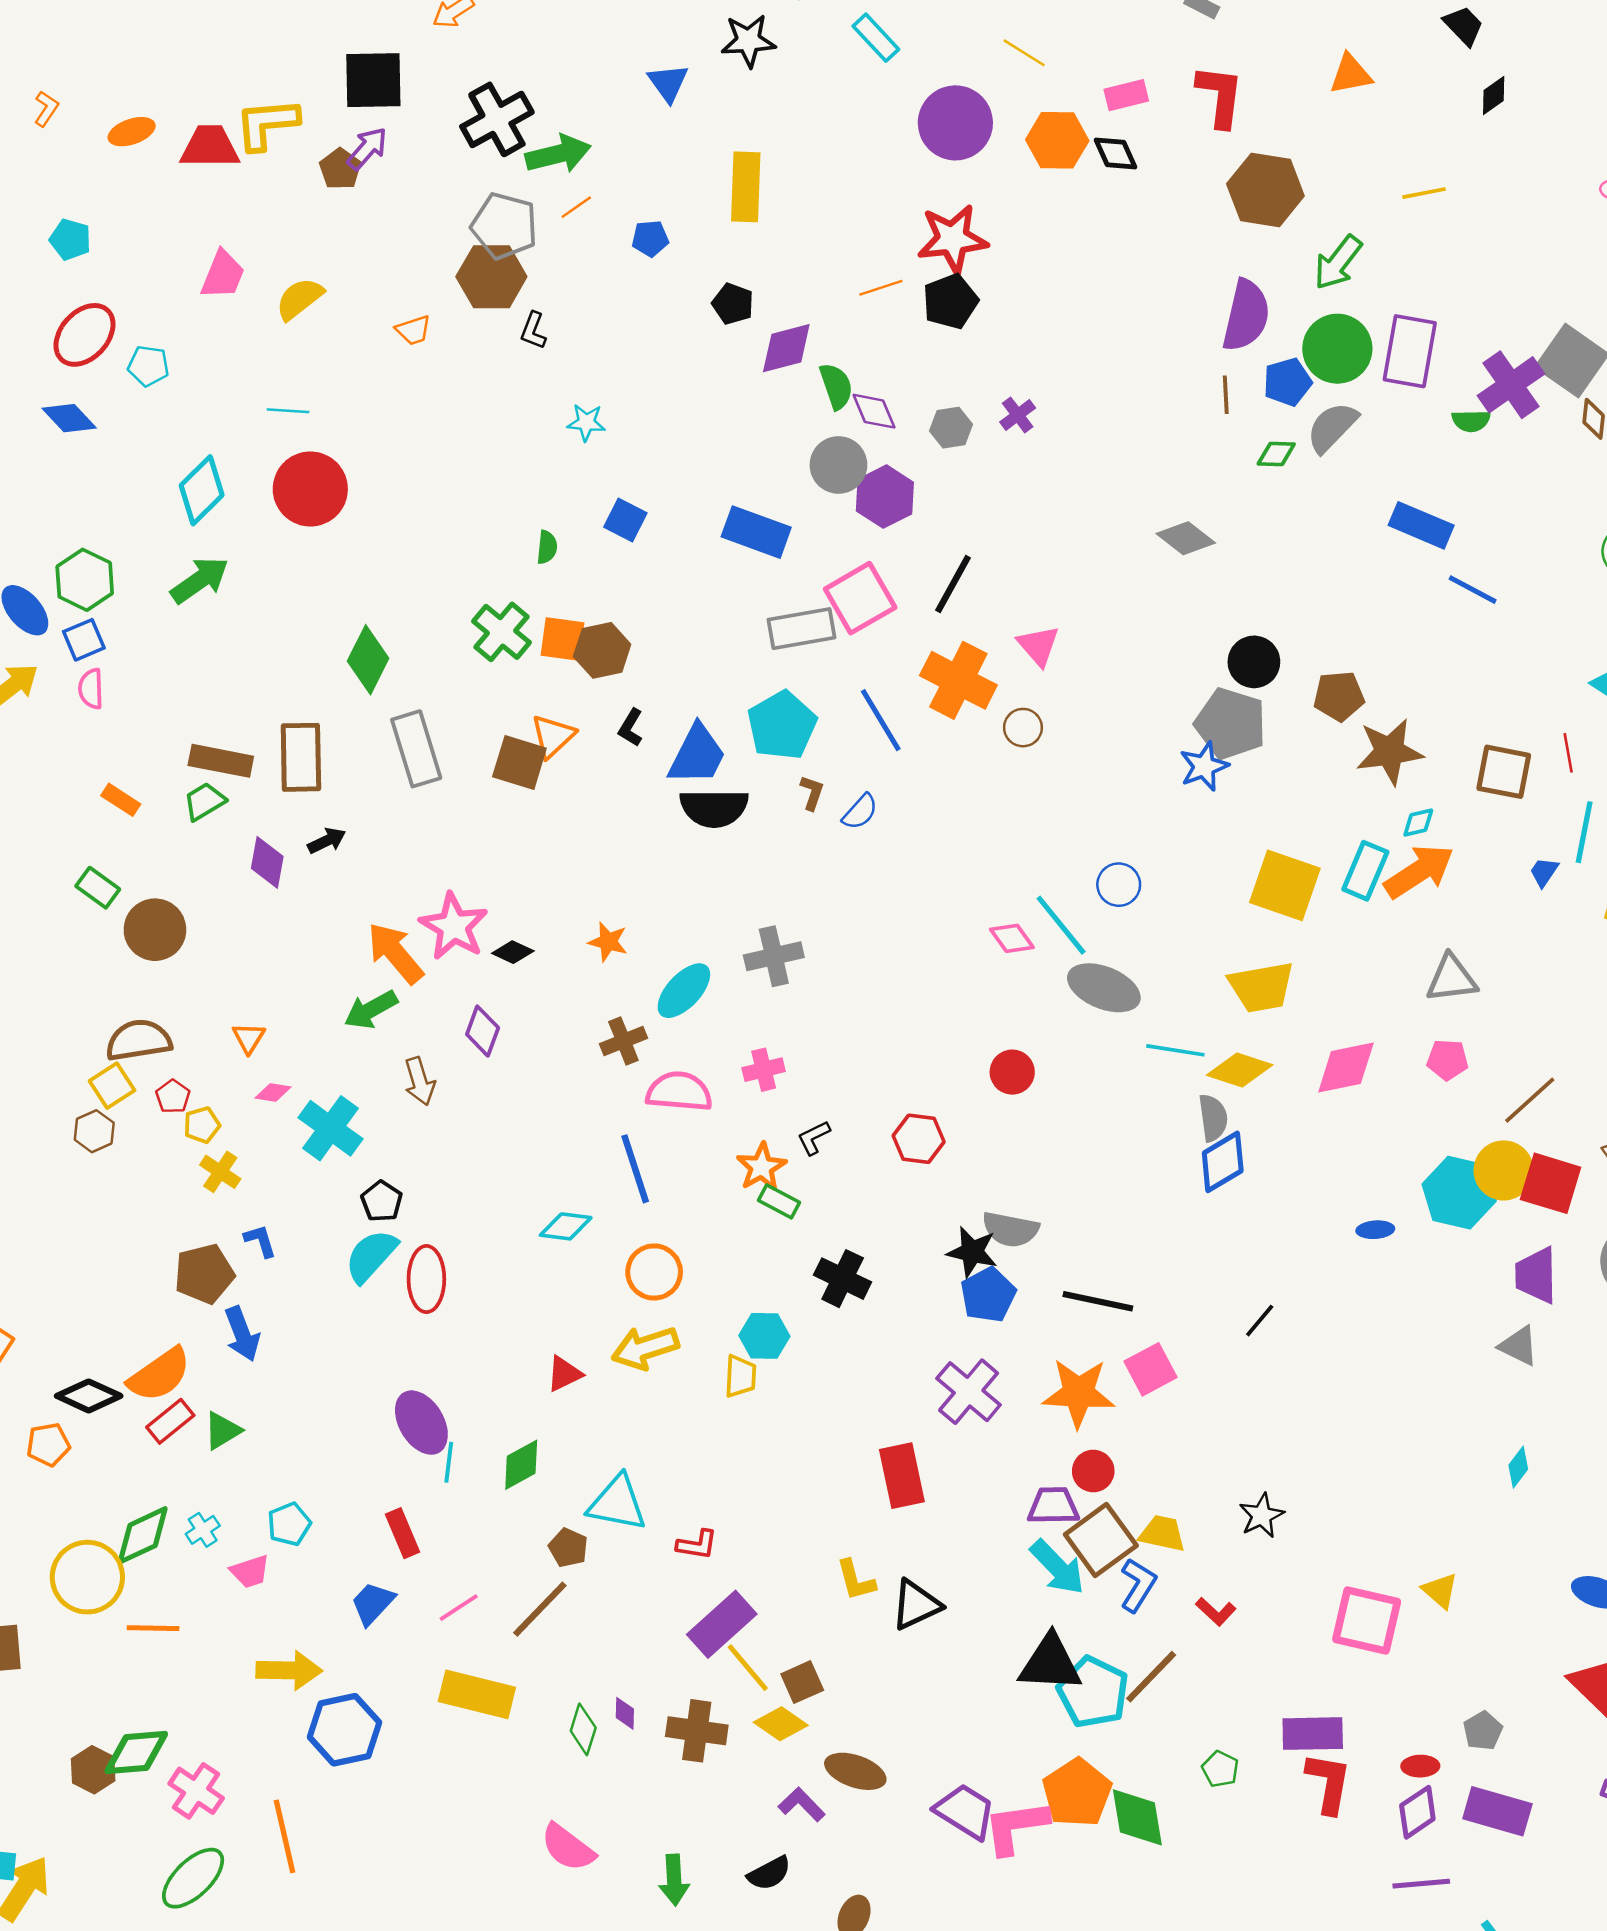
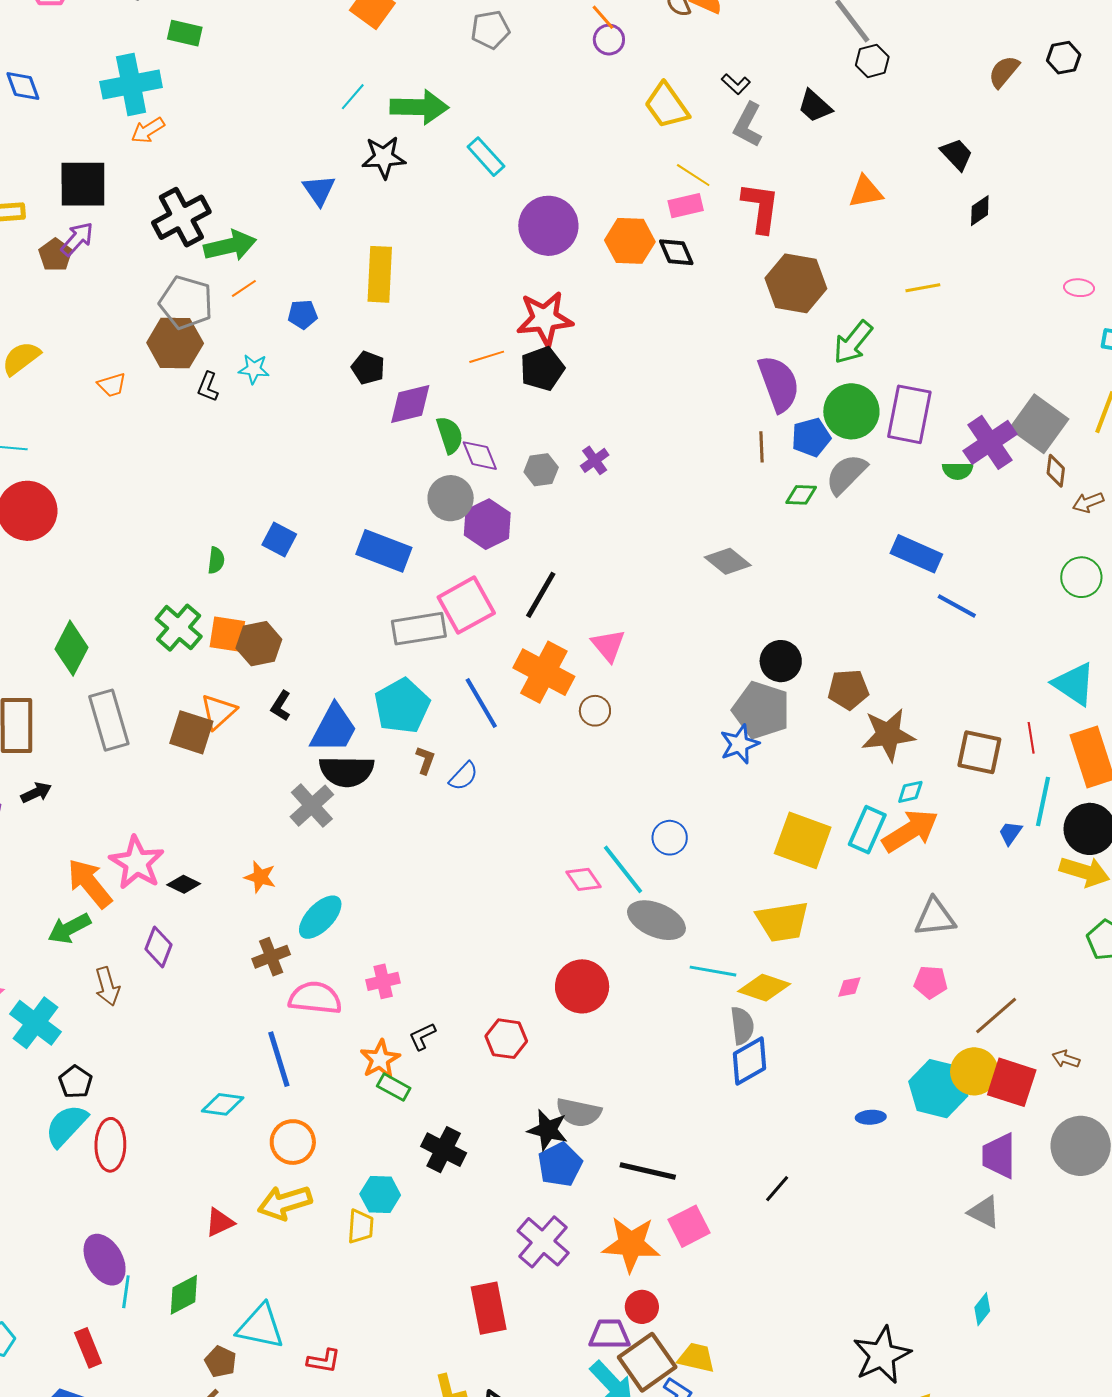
yellow line: (1024, 53) -> (693, 175), moved
purple semicircle: (1246, 315) -> (779, 384), turned -34
cyan star: (586, 422) -> (254, 369), moved
gray cross: (774, 956) -> (312, 806), moved, turned -30
pink diamond: (1346, 1067) -> (849, 987), size x0.5
red circle: (1012, 1072) -> (582, 986), size x1.5
black star: (1262, 1516) -> (882, 1355), moved, size x1.6

